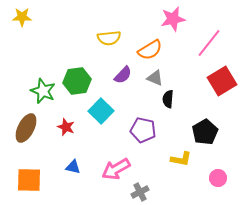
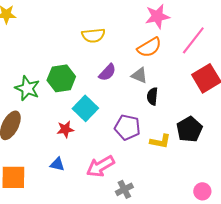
orange semicircle: (150, 50) -> (149, 47), moved
red star: (66, 127) -> (65, 129), moved, turned -30
yellow L-shape: (181, 159) -> (160, 141), moved
pink circle: (218, 178) -> (202, 191), moved

